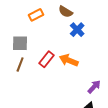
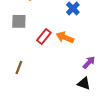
brown line: (20, 65) -> (19, 67), moved

